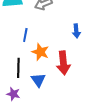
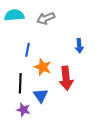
purple star: (13, 94) -> (23, 110), moved

